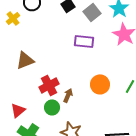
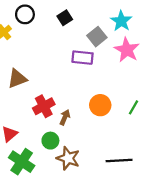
gray square: (92, 12) -> (97, 37), moved
green circle: (52, 107) -> (50, 141), moved

